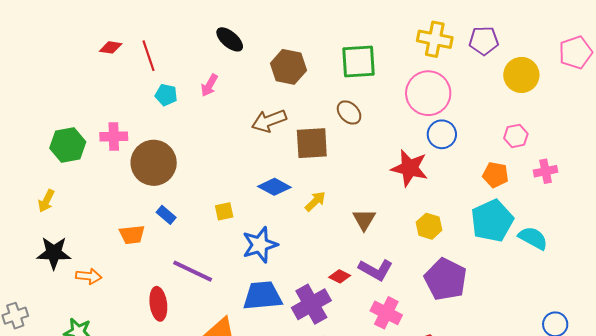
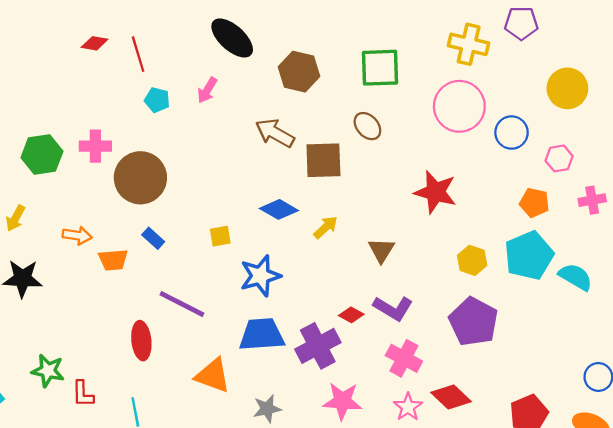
black ellipse: (230, 39) -> (232, 38), size x1.4
purple pentagon: (484, 41) -> (521, 23), moved
brown arrow: (269, 121) -> (275, 133), turned 48
blue circle: (442, 134) -> (512, 133), moved
yellow hexagon: (429, 226) -> (472, 260), moved
orange arrow: (89, 276) -> (77, 235), moved

